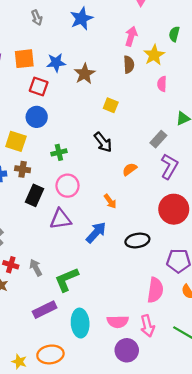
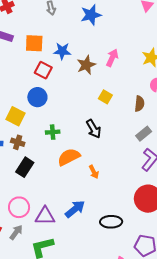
pink arrow: (131, 36) -> (112, 58), moved
brown semicircle: (129, 65) -> (139, 104), moved
orange semicircle: (130, 169) -> (69, 157), moved, size x1.6
pink circle: (68, 186) -> (19, 207), moved
orange arrow: (110, 201) -> (94, 172), moved
purple triangle: (60, 219) -> (45, 216), moved
gray arrow: (36, 268) -> (16, 232), turned 56

